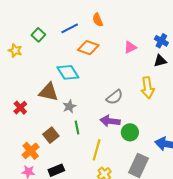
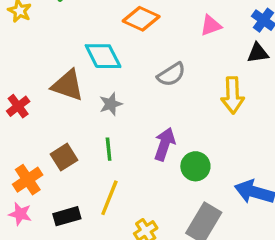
gray semicircle: (114, 97) -> (171, 74), moved
gray star: (69, 106) -> (111, 104), moved
purple arrow: (110, 121) -> (165, 144), turned 96
yellow line: (97, 150) -> (109, 198), moved

